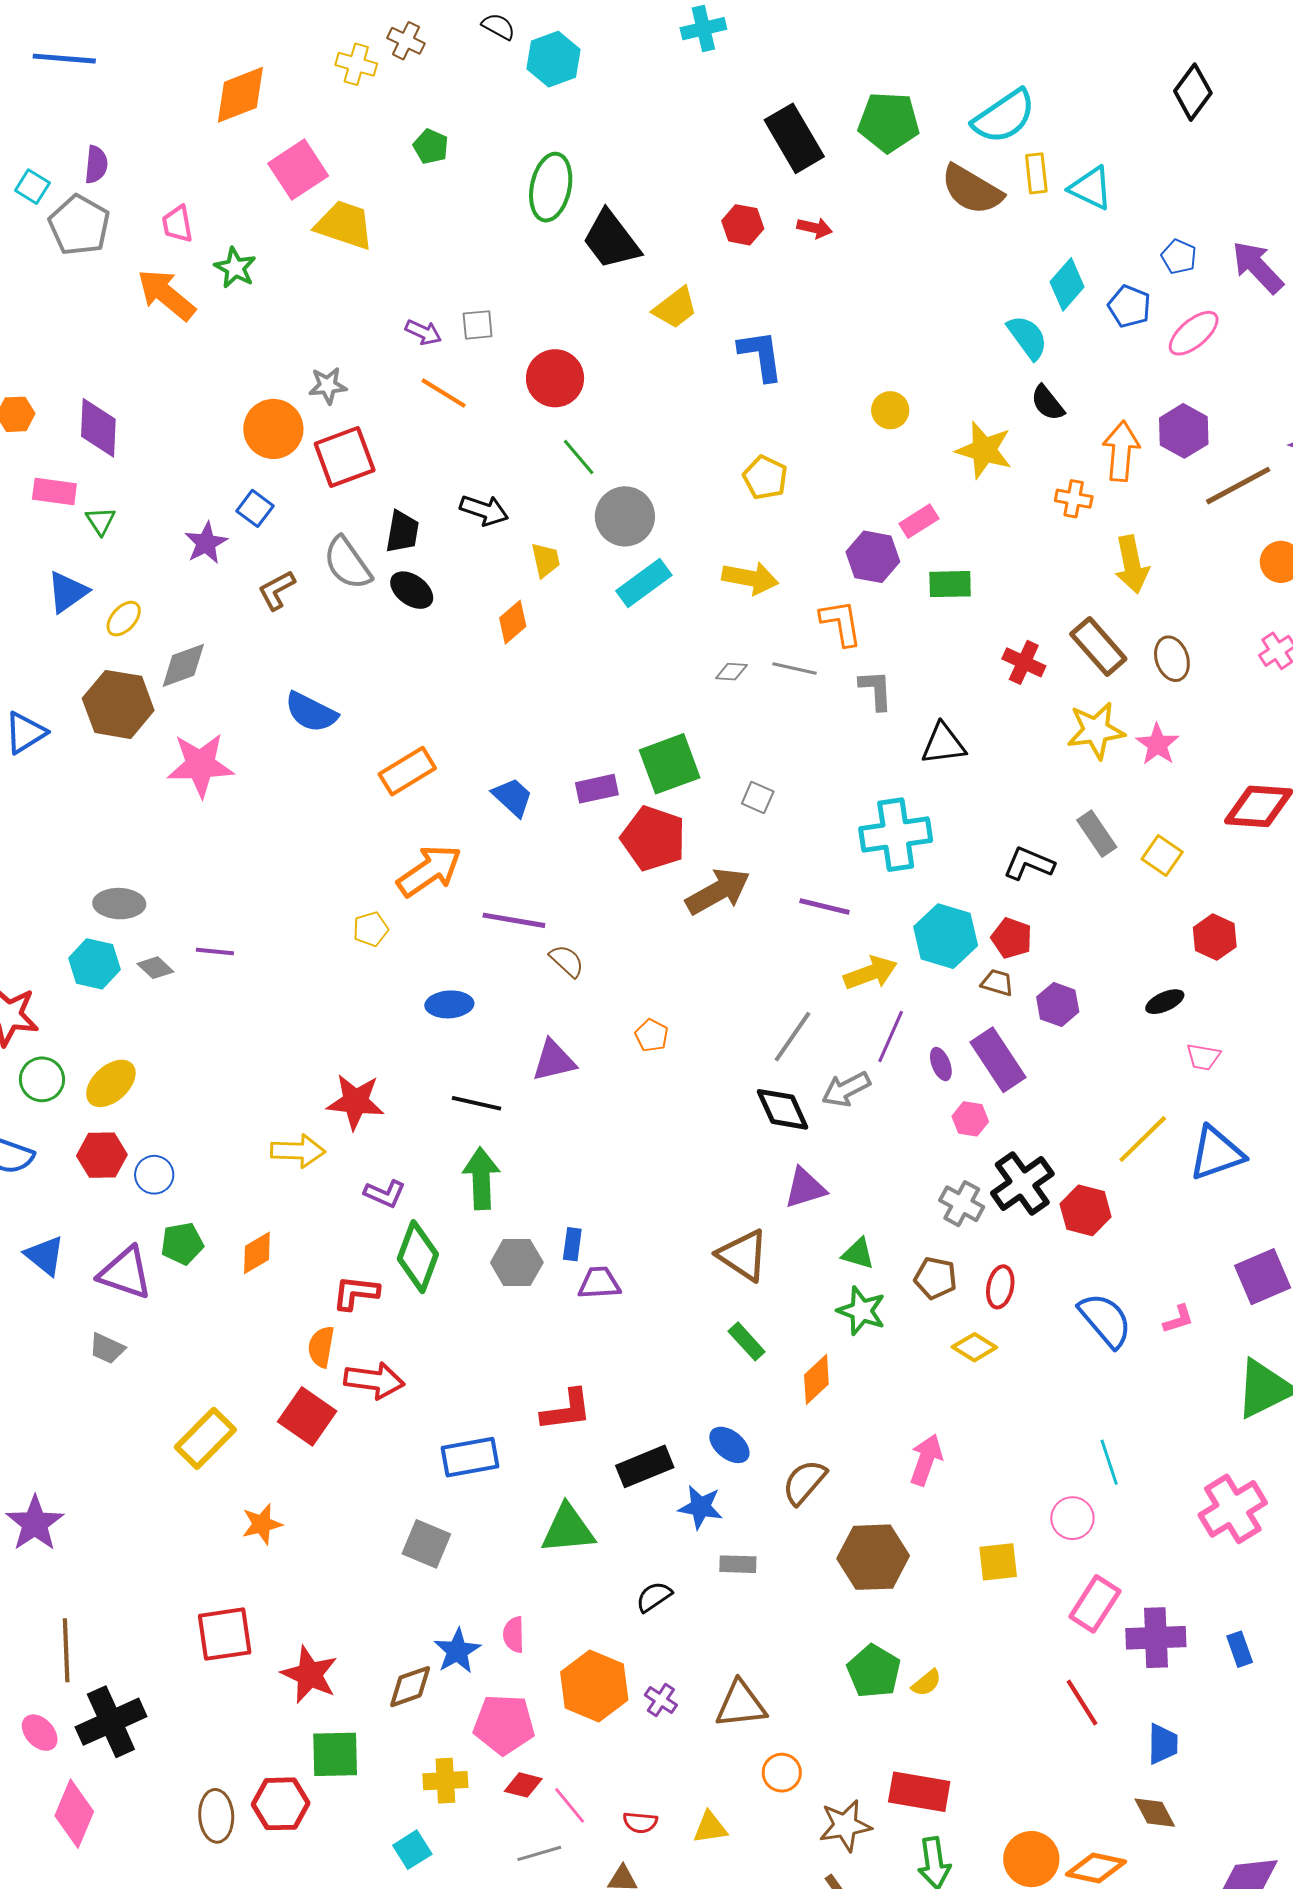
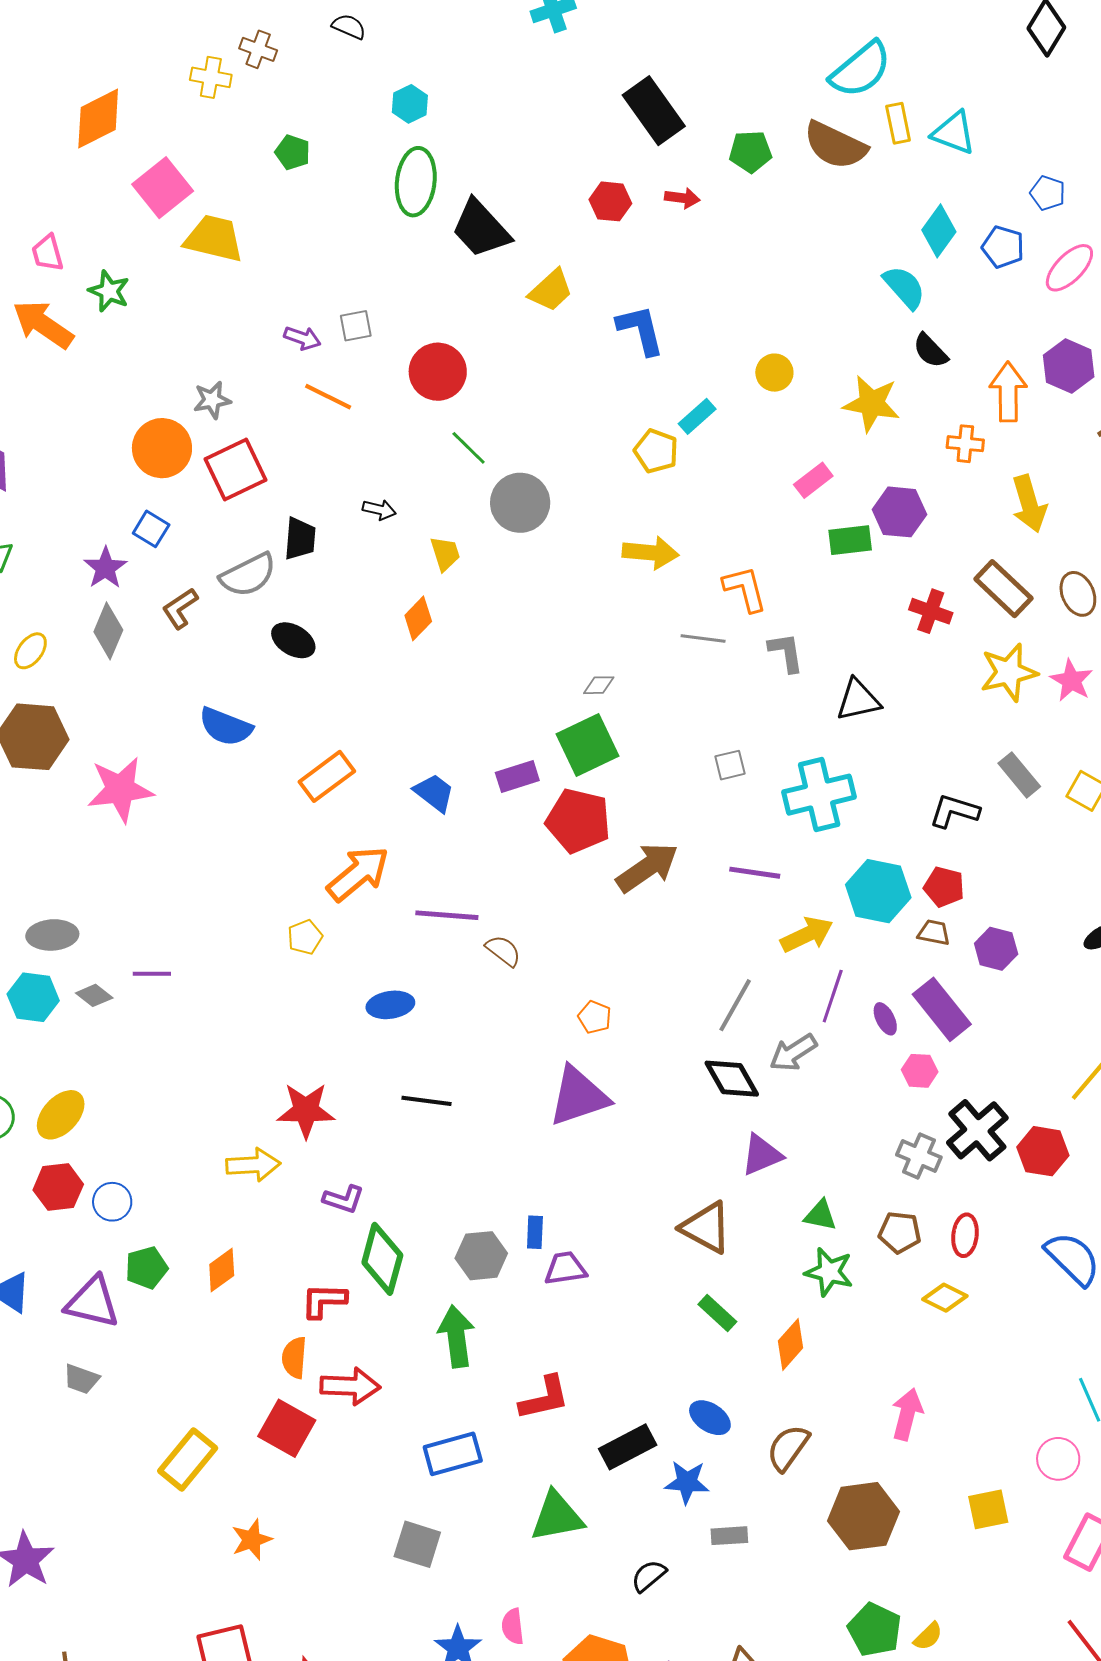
cyan hexagon: (553, 59) -> (410, 104), moved, size x0.7
green pentagon: (889, 122) -> (751, 152), moved, size x0.7
black arrow: (484, 510) -> (379, 510), size x0.7
purple hexagon: (873, 557) -> (899, 512), moved
gray semicircle: (347, 563) -> (248, 575), turned -76
cyan rectangle: (644, 583) -> (697, 416), moved, size x0.7
black ellipse: (412, 590) -> (293, 640), moved
gray diamond: (183, 665) -> (108, 631), moved, turned -42
gray diamond: (731, 672) -> (599, 685), moved
gray square: (758, 797) -> (730, 765), moved, turned -32
purple triangle: (554, 1061) -> (579, 1096), moved, size x1.4
green arrow: (481, 1178) -> (456, 1336), moved

